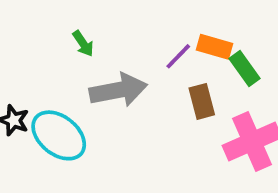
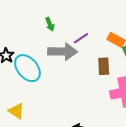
purple line: (178, 56) -> (81, 38), moved

